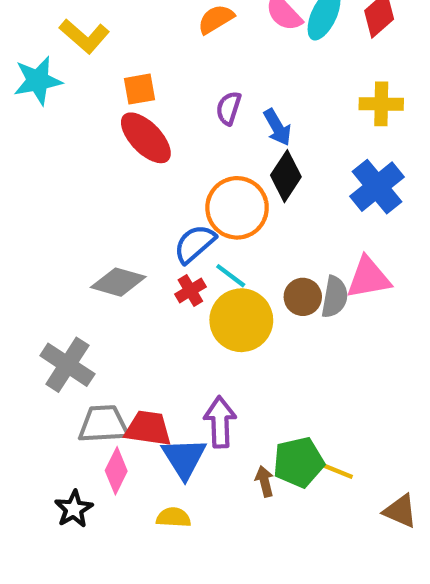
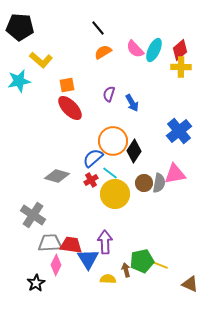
yellow cross: (381, 104) -> (181, 67), moved
black diamond: (286, 176) -> (134, 151), moved
yellow semicircle: (173, 517) -> (108, 279), moved

